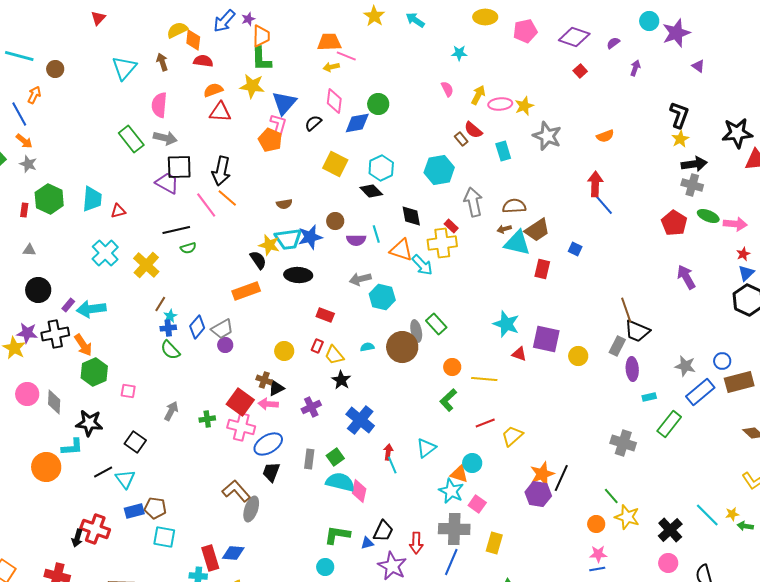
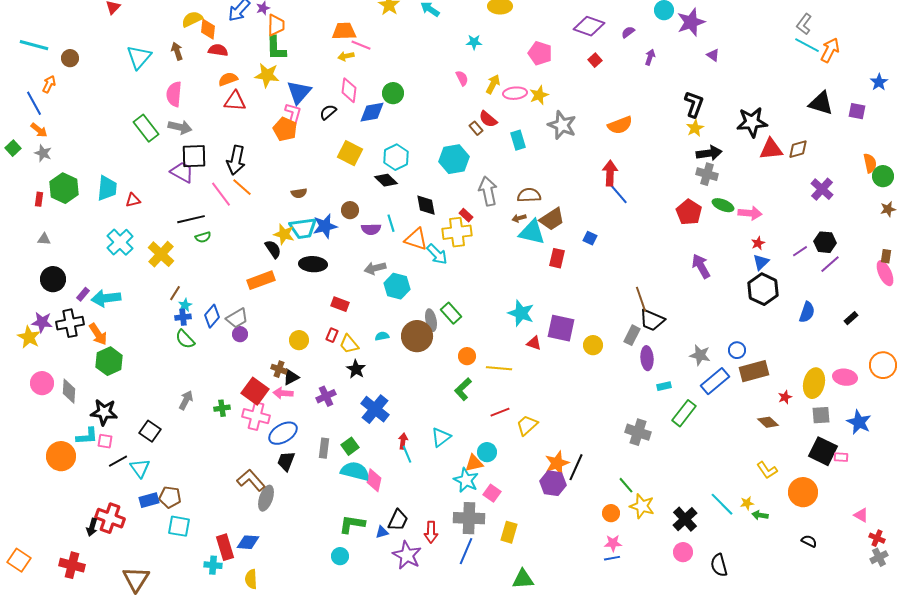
pink pentagon: (525, 31) -> (540, 53), moved, turned 30
orange semicircle: (605, 136) -> (620, 125), size x1.4
pink square: (128, 391) -> (105, 441), moved
orange triangle: (459, 474) -> (474, 463), turned -30

